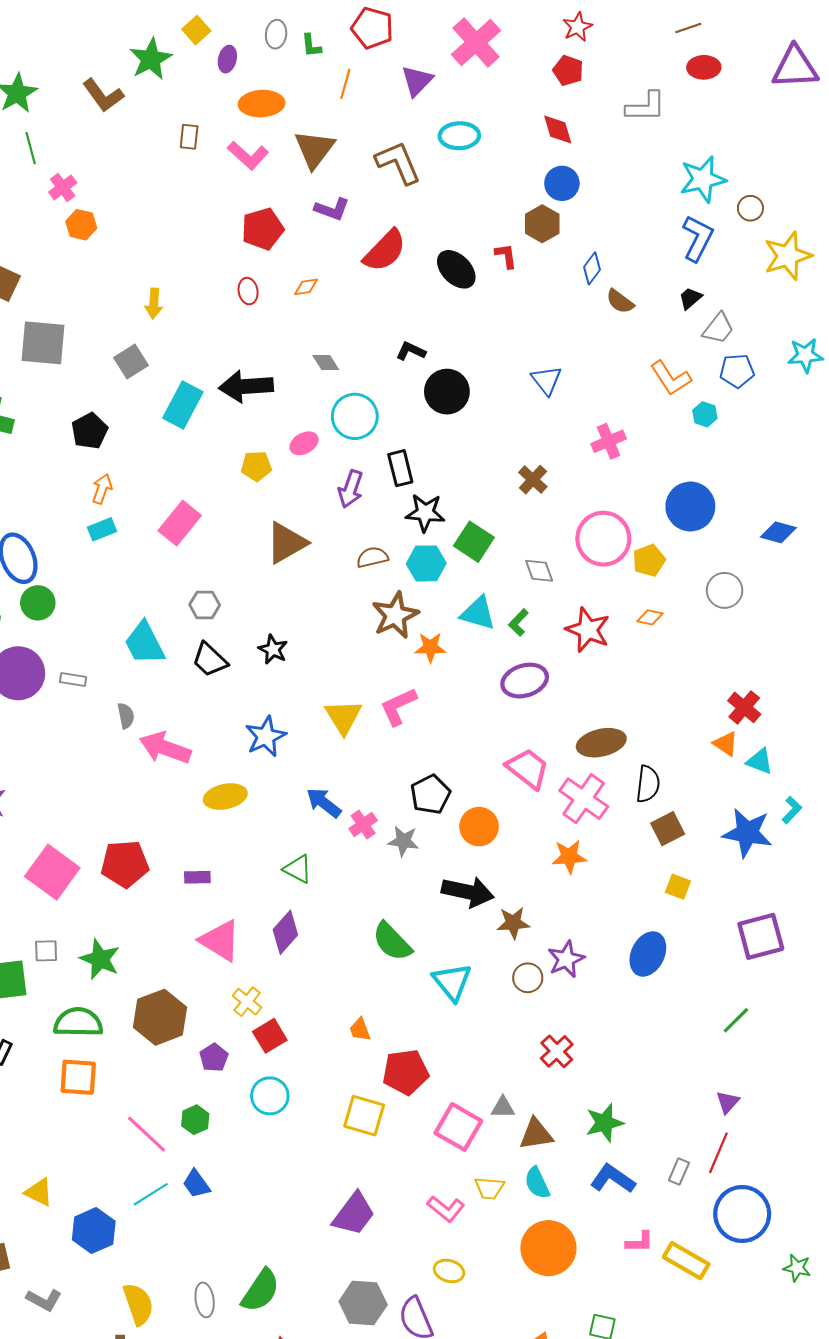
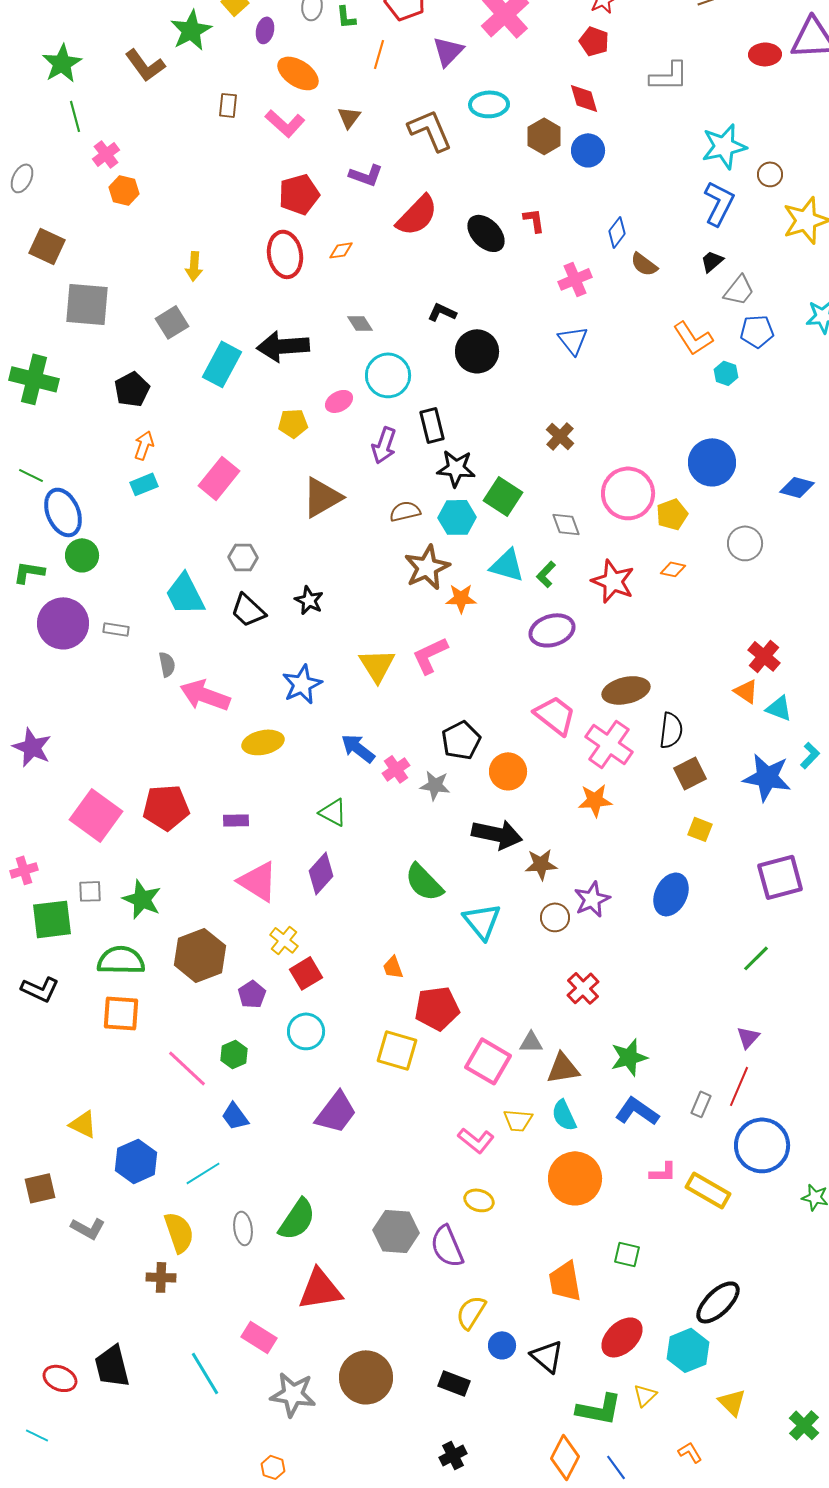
red ellipse: (704, 67) -> (765, 54), moved
orange ellipse: (262, 104) -> (298, 73), turned 36
brown triangle: (314, 149) -> (349, 117), size x0.6
brown hexagon: (542, 224) -> (544, 136), moved
red ellipse: (248, 291) -> (285, 254), size x1.8
pink cross: (609, 441) -> (575, 279), moved
cyan line: (151, 1194) -> (203, 1173), moved
purple trapezoid: (354, 1214) -> (336, 1112), moved

